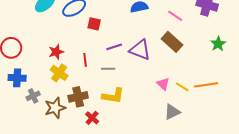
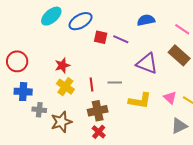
purple line: (114, 47) -> (121, 39), moved, turned 42
red line: (85, 60) -> (92, 85), moved
gray cross: (33, 96) -> (39, 110), turned 32
yellow L-shape: (113, 96) -> (140, 101), moved
brown cross: (78, 97) -> (98, 111), moved

